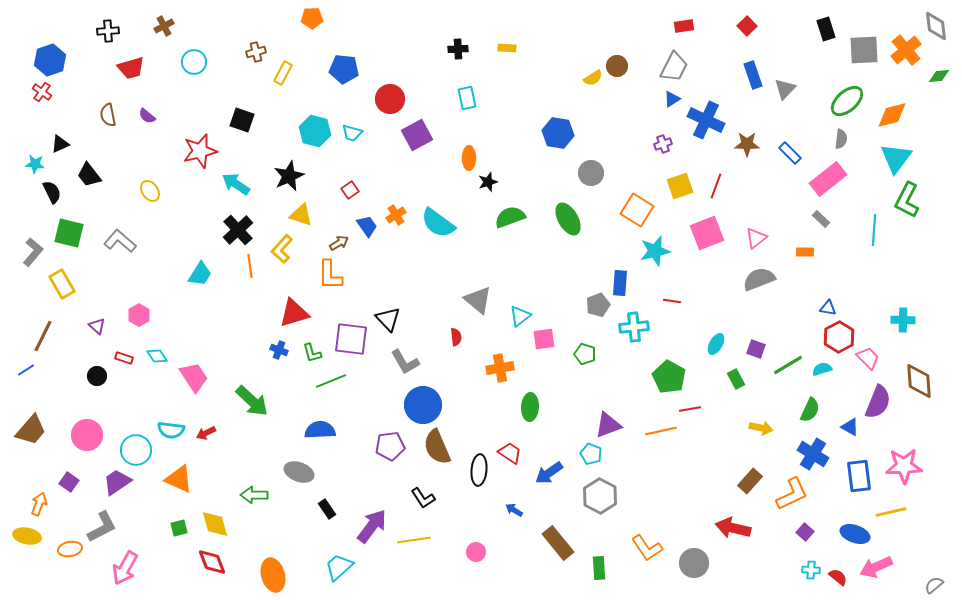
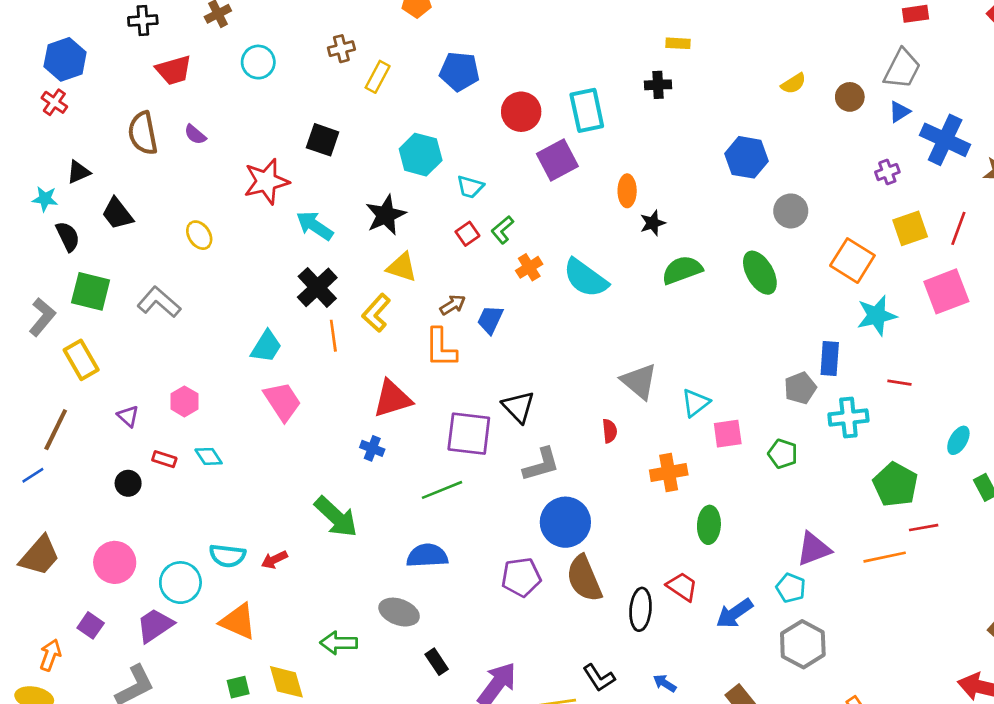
black cross: (458, 49) -> (658, 85), moved
brown circle: (617, 66) -> (850, 97), moved
cyan rectangle: (467, 98) -> (587, 110), moved, size x1.4
brown semicircle: (108, 115) -> (143, 133), size x1.4
cyan trapezoid: (352, 133) -> (470, 187), moved
blue trapezoid: (367, 226) -> (490, 320), moved, turned -120
green L-shape: (312, 353) -> (502, 230), moved, turned 65
gray L-shape: (405, 362) -> (541, 464), turned -76
pink trapezoid: (194, 377) -> (282, 401), moved
black L-shape: (423, 498) -> (599, 678), moved
blue arrow: (514, 510) -> (665, 683), moved

